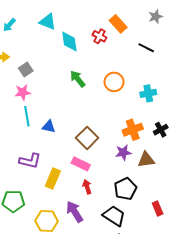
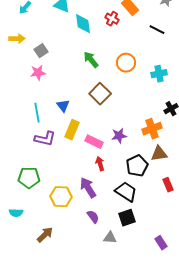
cyan line: (27, 116) -> (37, 113), moved
blue triangle: (49, 127) -> (63, 106), turned 40
orange cross: (133, 130) -> (152, 129), moved
brown square: (87, 138) -> (100, 94), moved
purple star: (123, 152) -> (119, 136), moved
brown triangle: (146, 160) -> (159, 154), moved
yellow rectangle: (53, 178) -> (72, 130), moved

